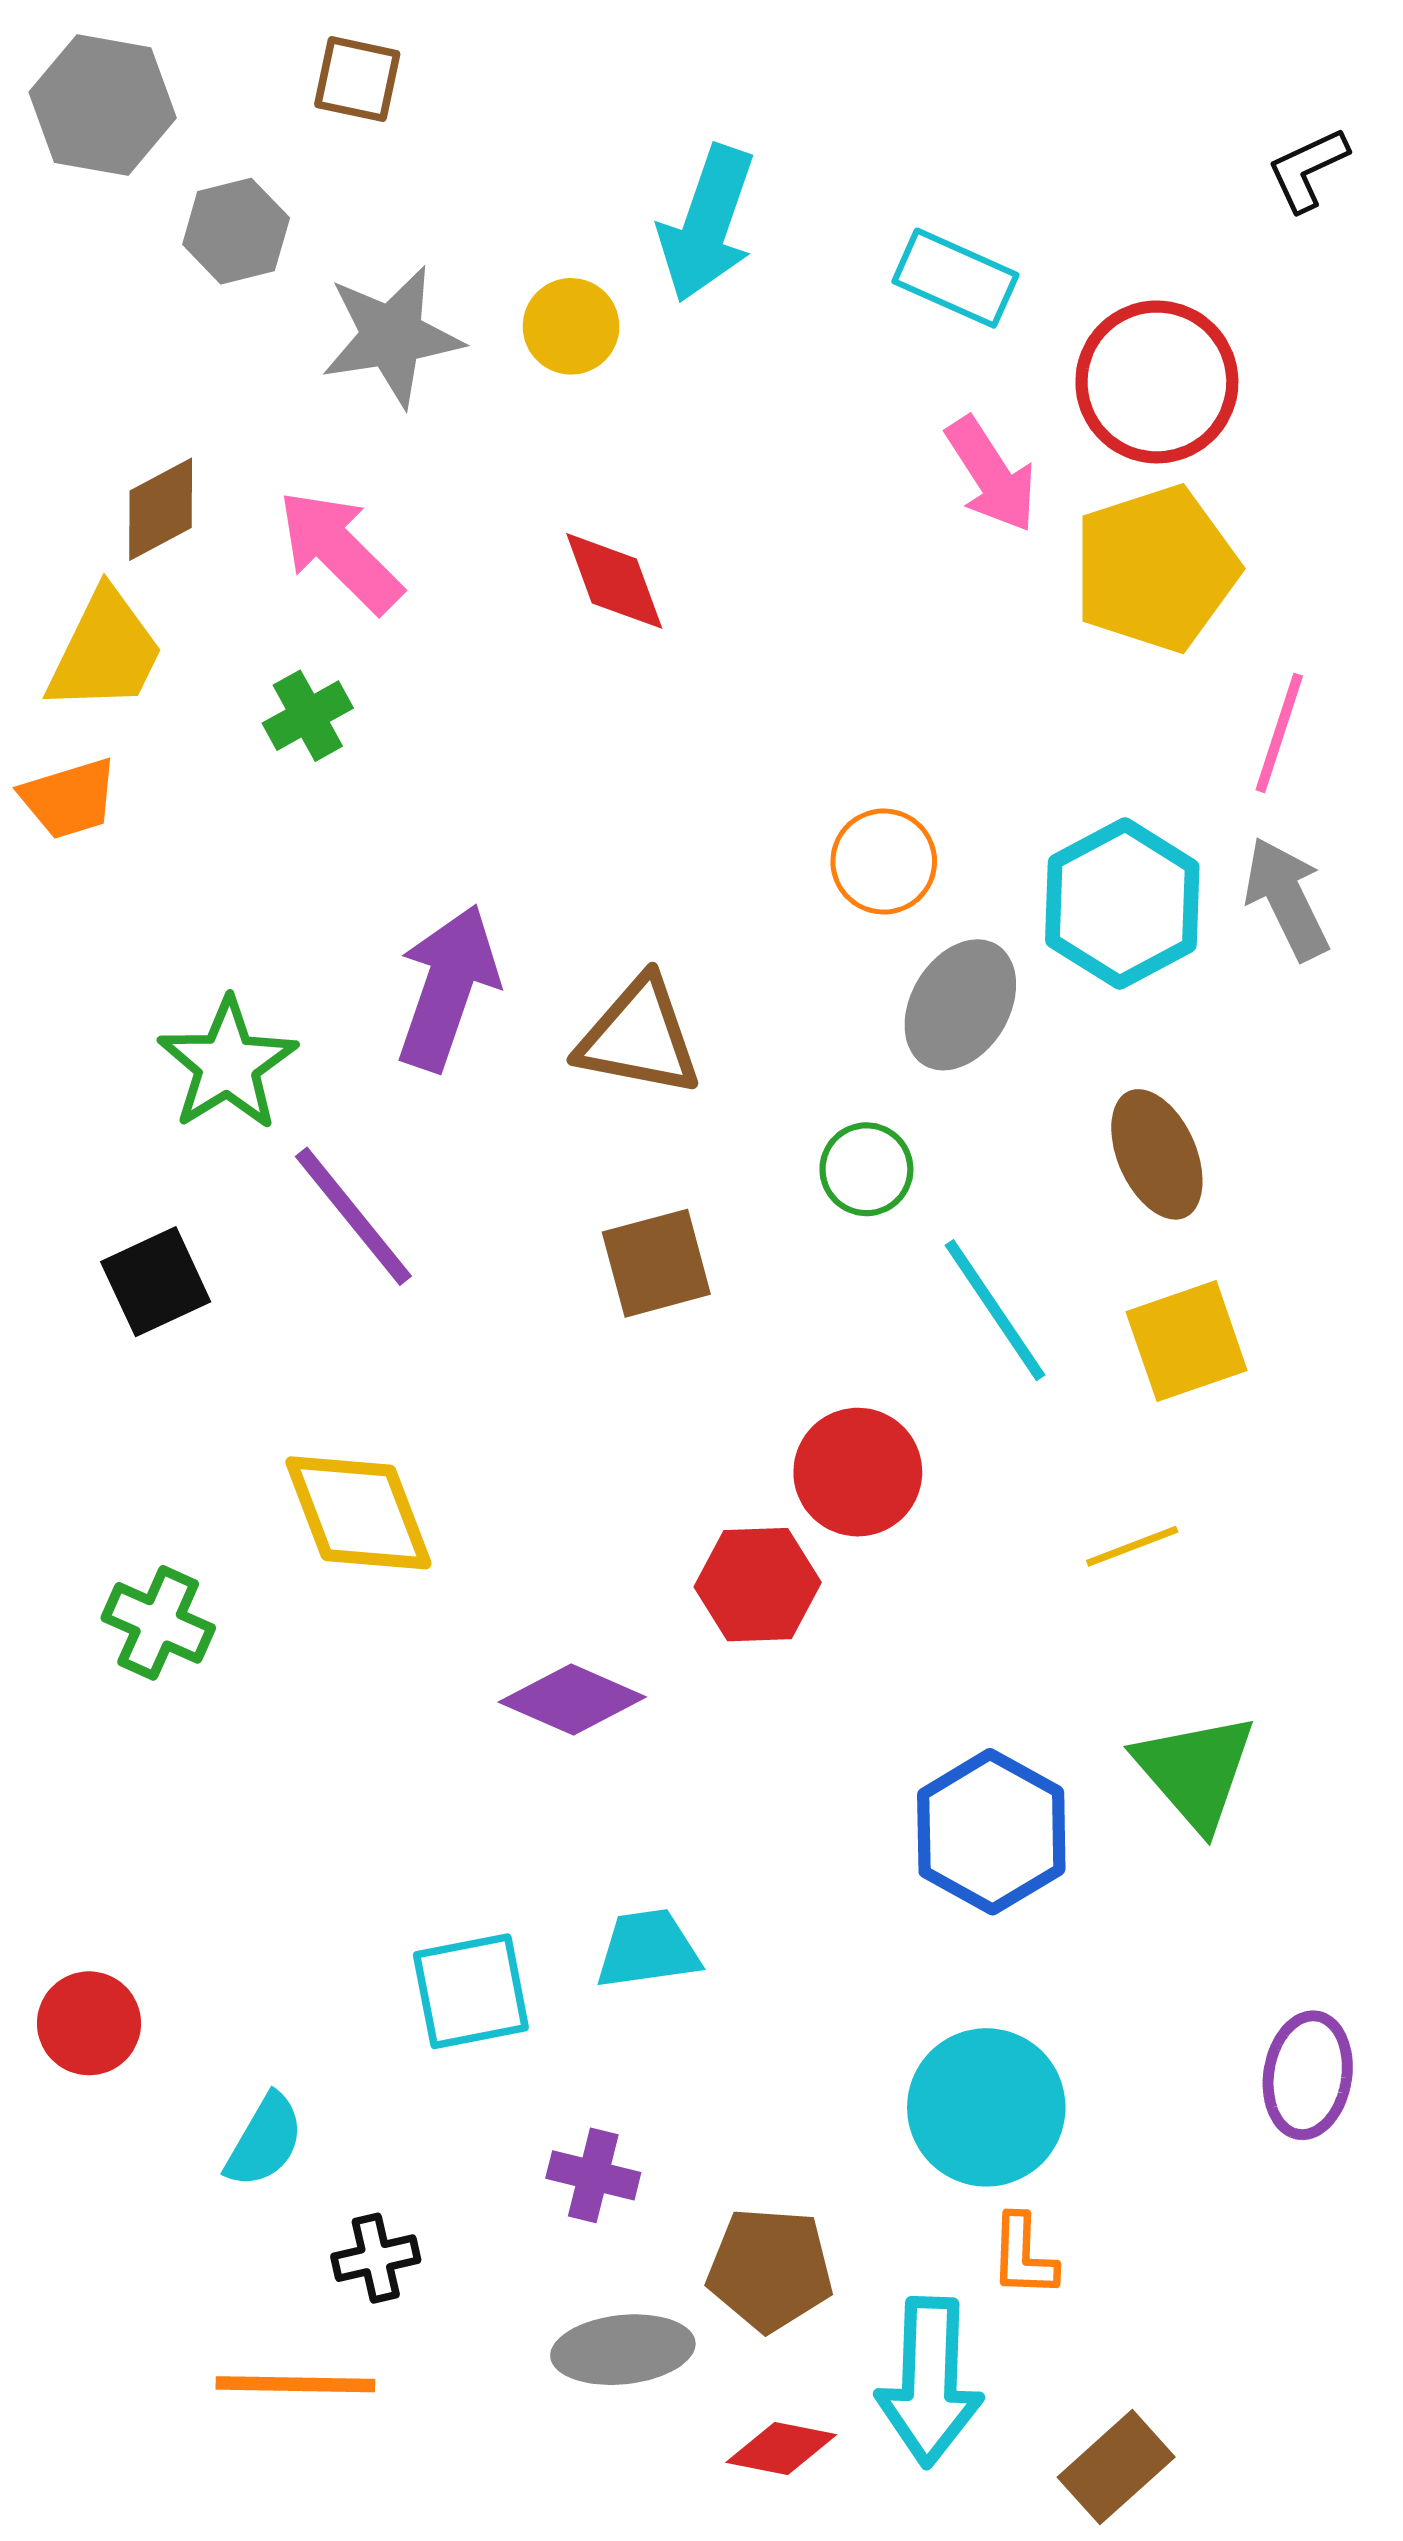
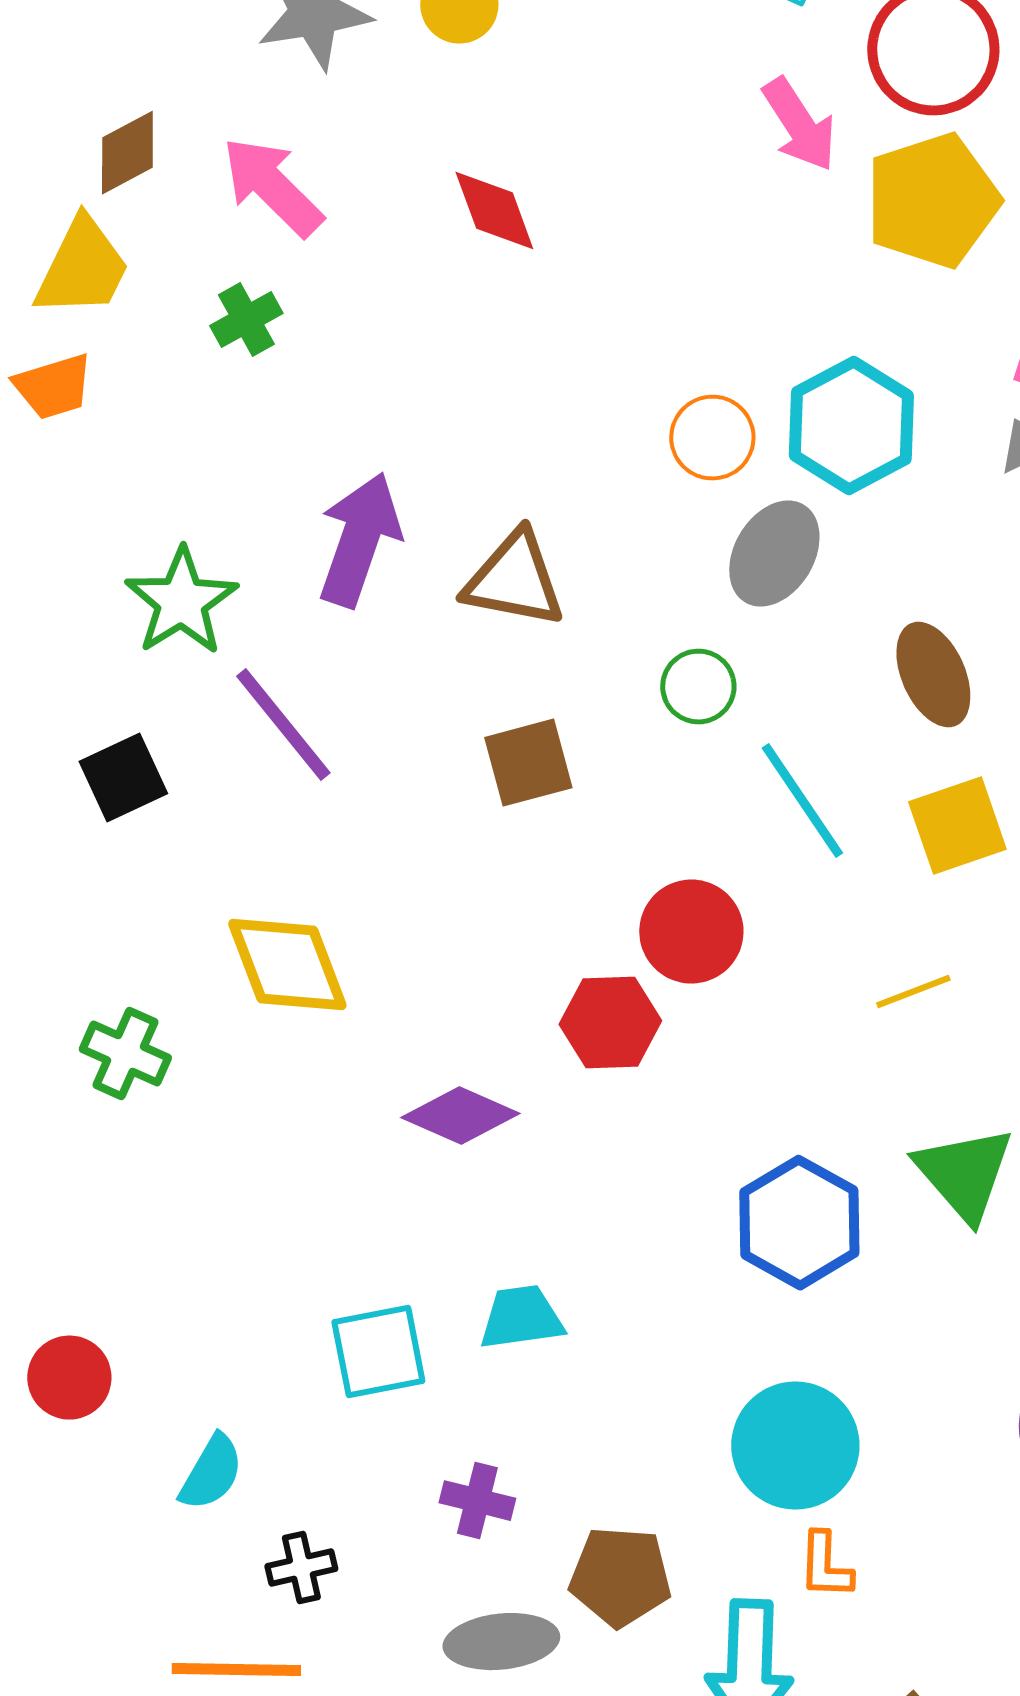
cyan hexagon: (1122, 904) -> (851, 426), moved

